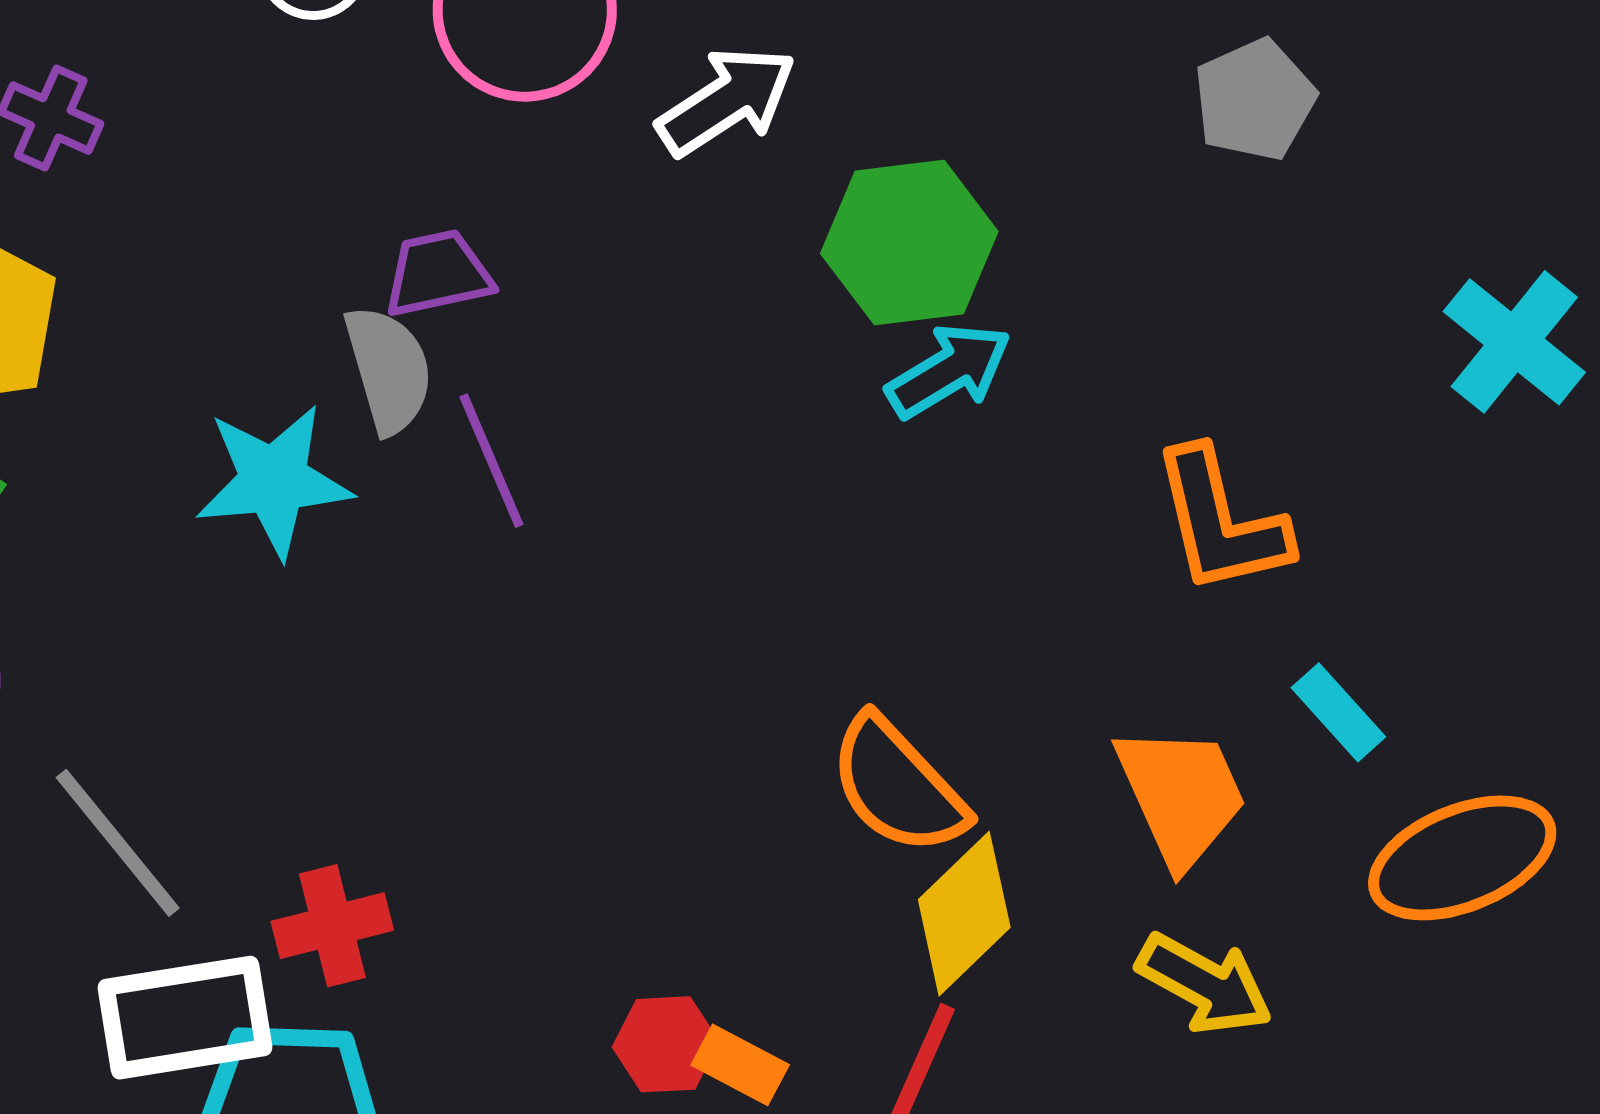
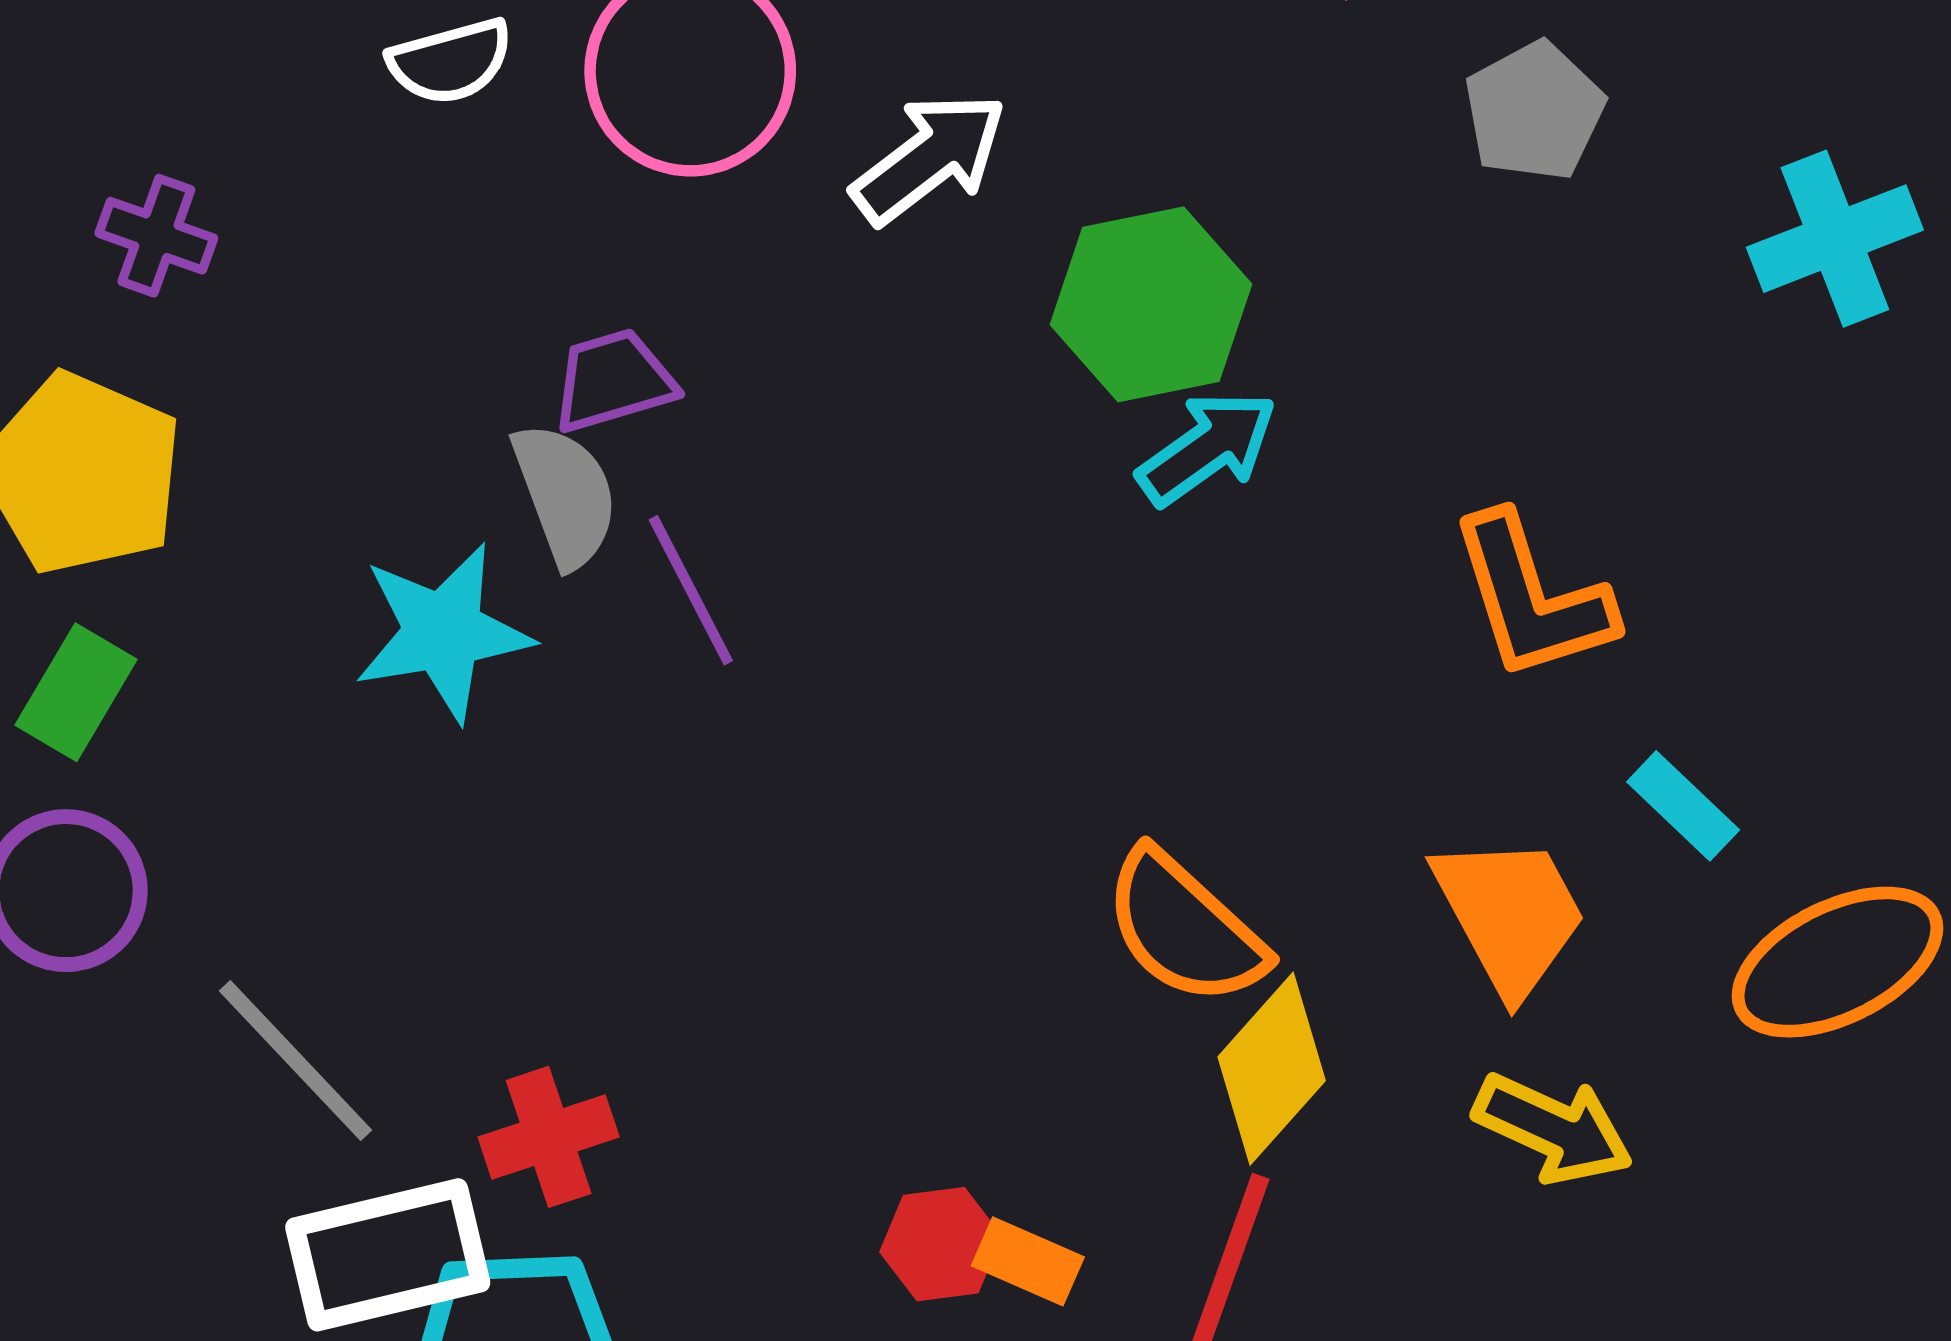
cyan cross: (1514, 342) -> (1835, 239), moved, turned 34

